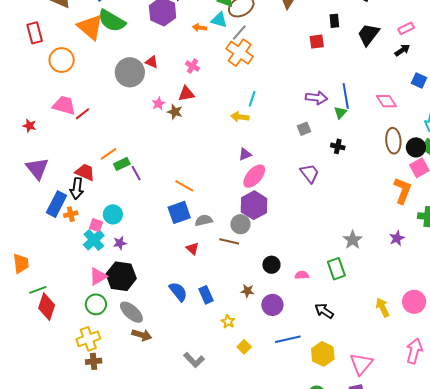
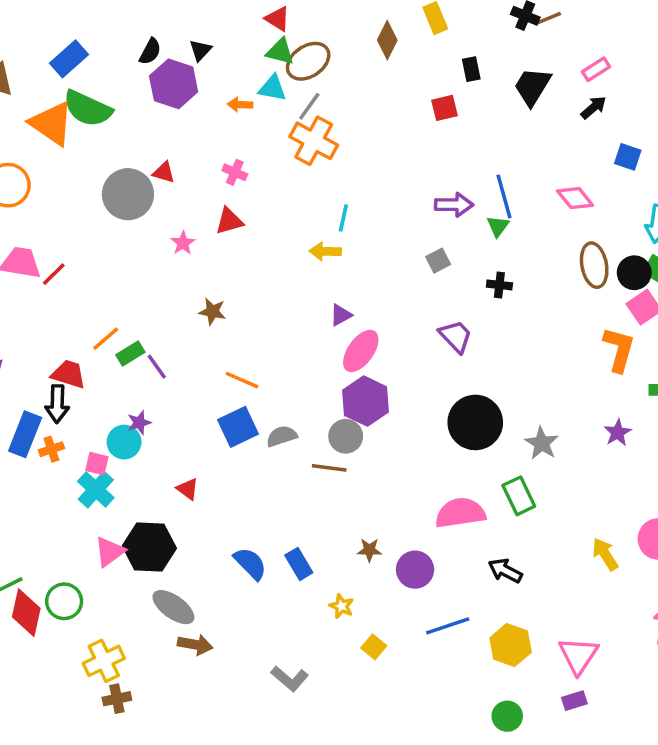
brown star: (175, 112) -> (212, 312), moved
purple star: (120, 243) -> (139, 423), moved
red triangle: (192, 249) -> (188, 489), moved
black circle: (271, 265) -> (475, 422), moved, size x1.8
pink semicircle: (302, 275) -> (460, 513), size x2.0
green circle: (96, 304) -> (64, 601), moved

